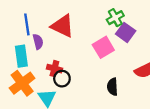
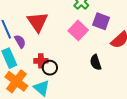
red triangle: (63, 26) -> (38, 22), turned 45
purple square: (126, 32) -> (101, 21), moved

